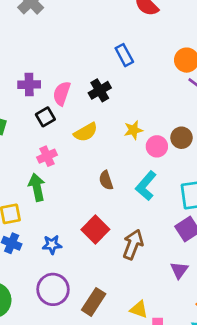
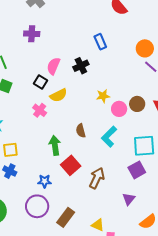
purple cross: (29, 85) -> (32, 34), moved
black square: (45, 117) -> (41, 82), turned -32
yellow semicircle: (86, 132) -> (58, 95), moved
pink cross: (47, 156) -> (40, 110), turned -32
green arrow: (37, 187) -> (55, 145), moved
blue star: (52, 245) -> (45, 181), moved

